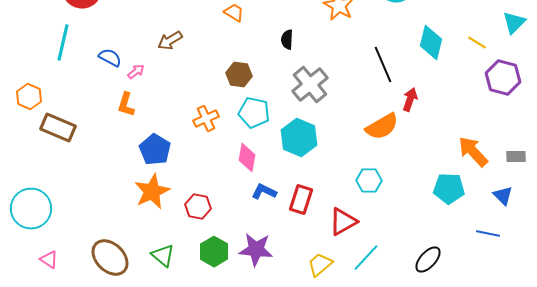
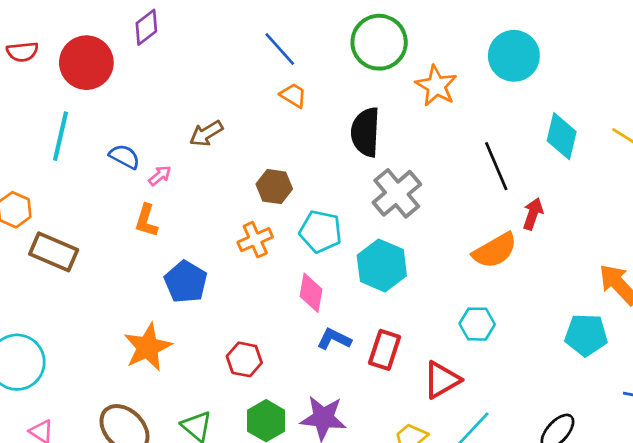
black semicircle: (287, 40) -> (365, 132), size x1.8
brown hexagon: (239, 74) -> (274, 187), moved
orange star: (152, 192) -> (148, 347), moved

